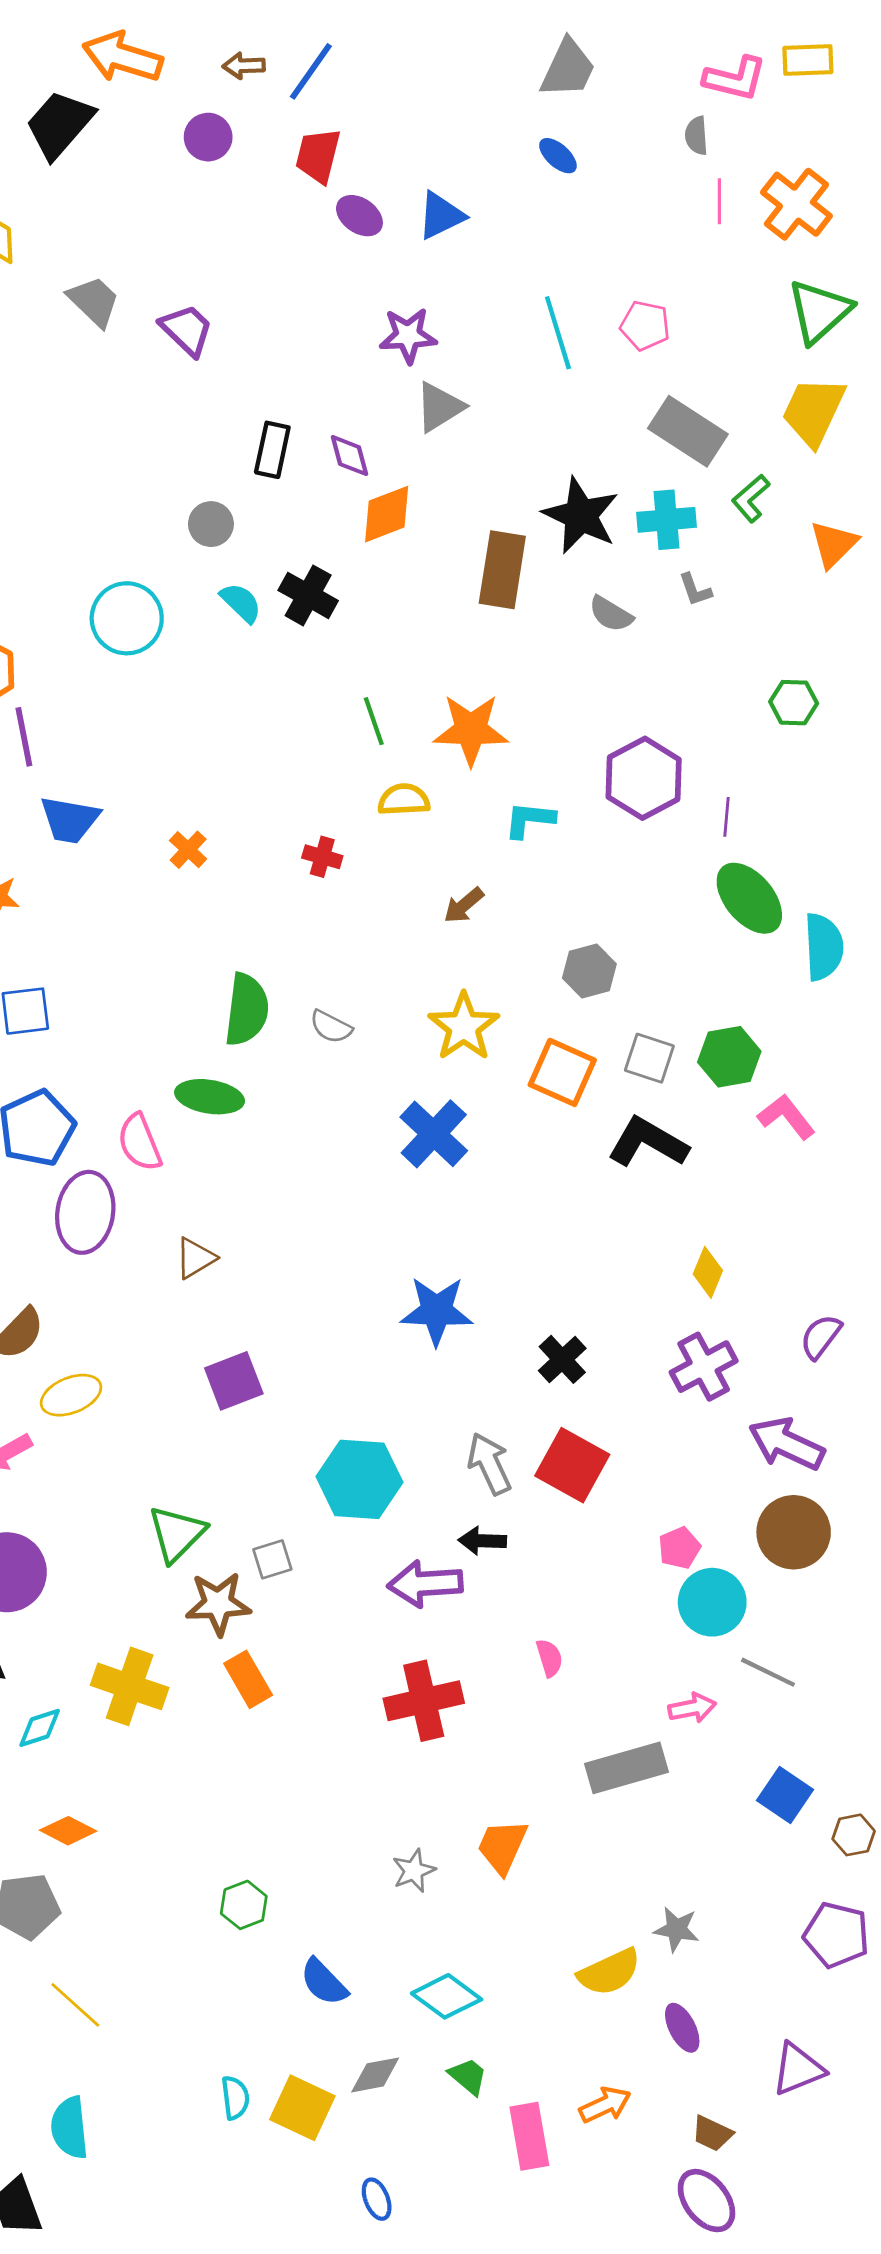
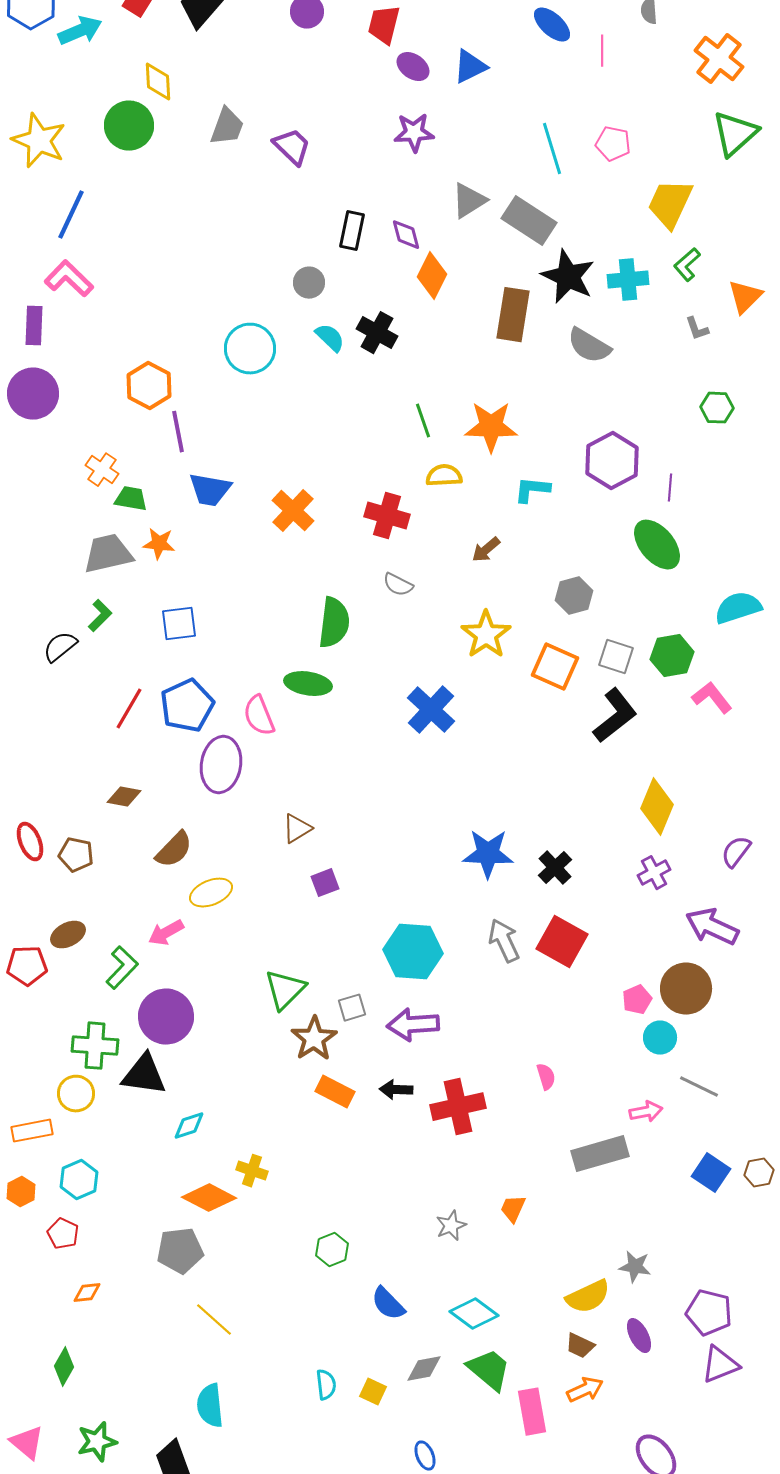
blue ellipse: (558, 156) -> (552, 25), size x1.4
pink line: (719, 201) -> (602, 51), moved
gray trapezoid: (94, 301) -> (227, 127), turned 66
purple star: (408, 336) -> (414, 133), moved
yellow trapezoid: (814, 411) -> (670, 204), moved
gray rectangle: (688, 431) -> (529, 221), moved
orange diamond: (387, 514) -> (432, 276), turned -42
gray L-shape: (695, 590) -> (697, 329), moved
gray semicircle: (611, 614) -> (589, 346), size x1.4
orange cross: (188, 850) -> (293, 511), size x1.6
red cross: (322, 857) -> (387, 516), size x1.6
green ellipse: (749, 898) -> (657, 545), moved
cyan semicircle: (824, 947) -> (738, 608), moved, turned -105
gray semicircle: (331, 1027) -> (398, 585), moved
blue cross: (434, 1134) -> (431, 710), moved
black L-shape: (648, 1142) -> (615, 716), turned 112
brown triangle: (195, 1258) -> (297, 829), moved
yellow diamond: (708, 1272) -> (657, 807), size x1.6
blue star: (437, 1311) -> (488, 854), moved
purple cross: (704, 1367) -> (654, 873), size x0.7
purple square: (234, 1381) -> (325, 883), size x0.7
brown circle: (794, 1532) -> (686, 989), moved
black arrow: (482, 1541) -> (396, 1090), moved
purple arrow: (425, 1584) -> (413, 1025), moved
cyan circle: (712, 1602) -> (660, 1038), size x0.7
brown star: (218, 1604) -> (314, 1039), turned -30
orange rectangle: (248, 1679) -> (335, 1092), turned -33
yellow cross: (130, 1686) -> (252, 1171), moved, size x0.6
orange diamond: (68, 1831) -> (209, 1198), size x1.4
brown hexagon: (854, 1835) -> (759, 1173), moved
orange trapezoid: (502, 1846) -> (513, 1209), size x0.7
purple pentagon: (836, 1935) -> (709, 1313), moved
green trapezoid: (468, 2076) -> (489, 1370), size x1.6
yellow square: (302, 2108) -> (373, 1392), size x0.6
brown trapezoid: (712, 2133) -> (580, 1346), moved

